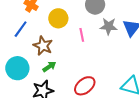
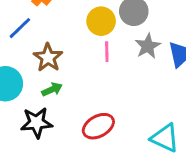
yellow circle: (58, 18) -> (101, 21), moved
gray star: (109, 26) -> (148, 46), turned 30

